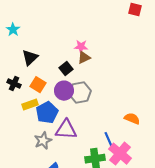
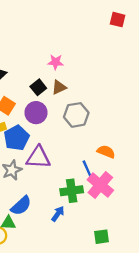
brown triangle: (84, 58) -> (59, 87), moved
gray hexagon: (80, 93) -> (76, 115), moved
orange semicircle: (132, 119) -> (106, 152), moved

